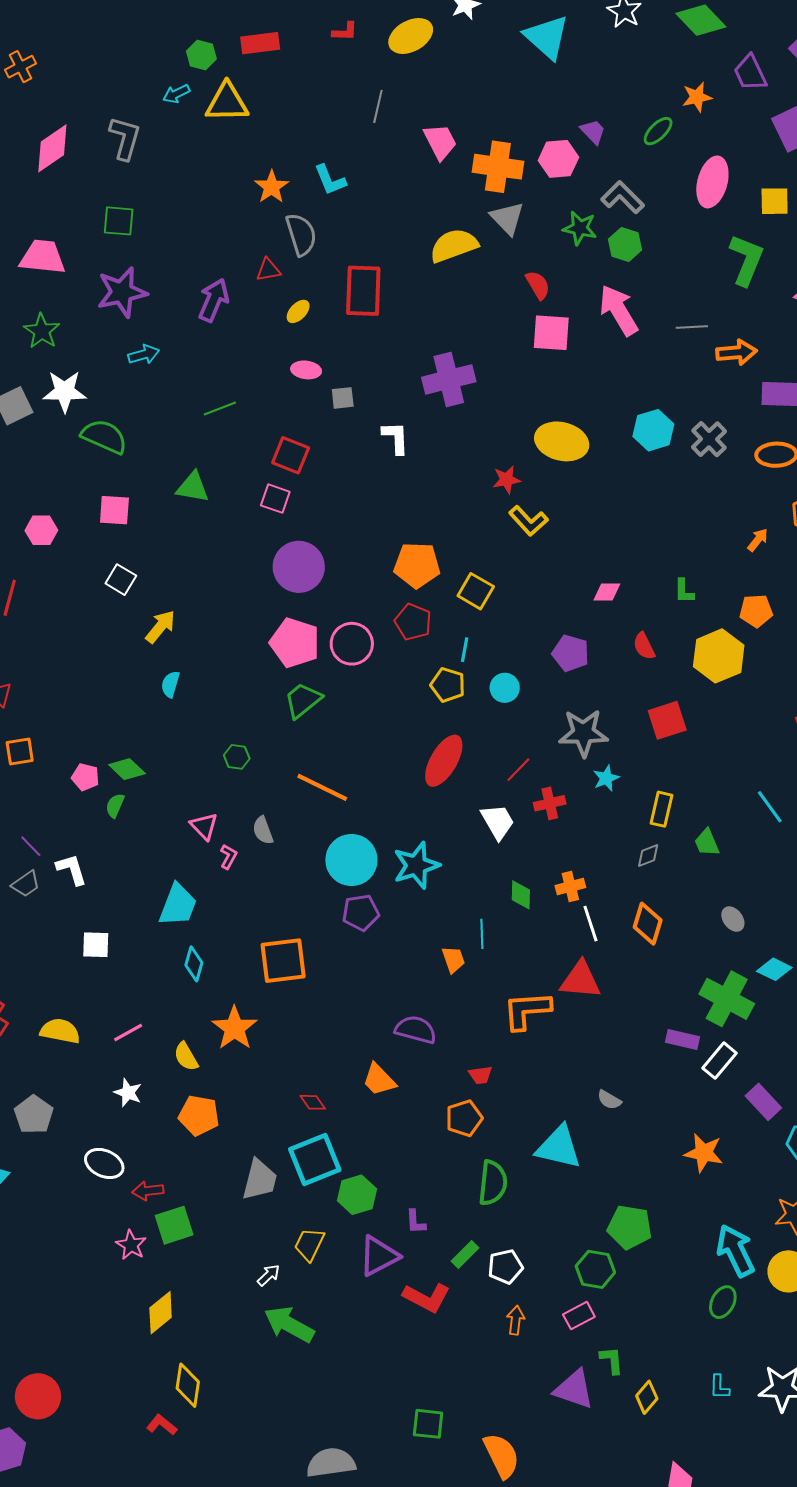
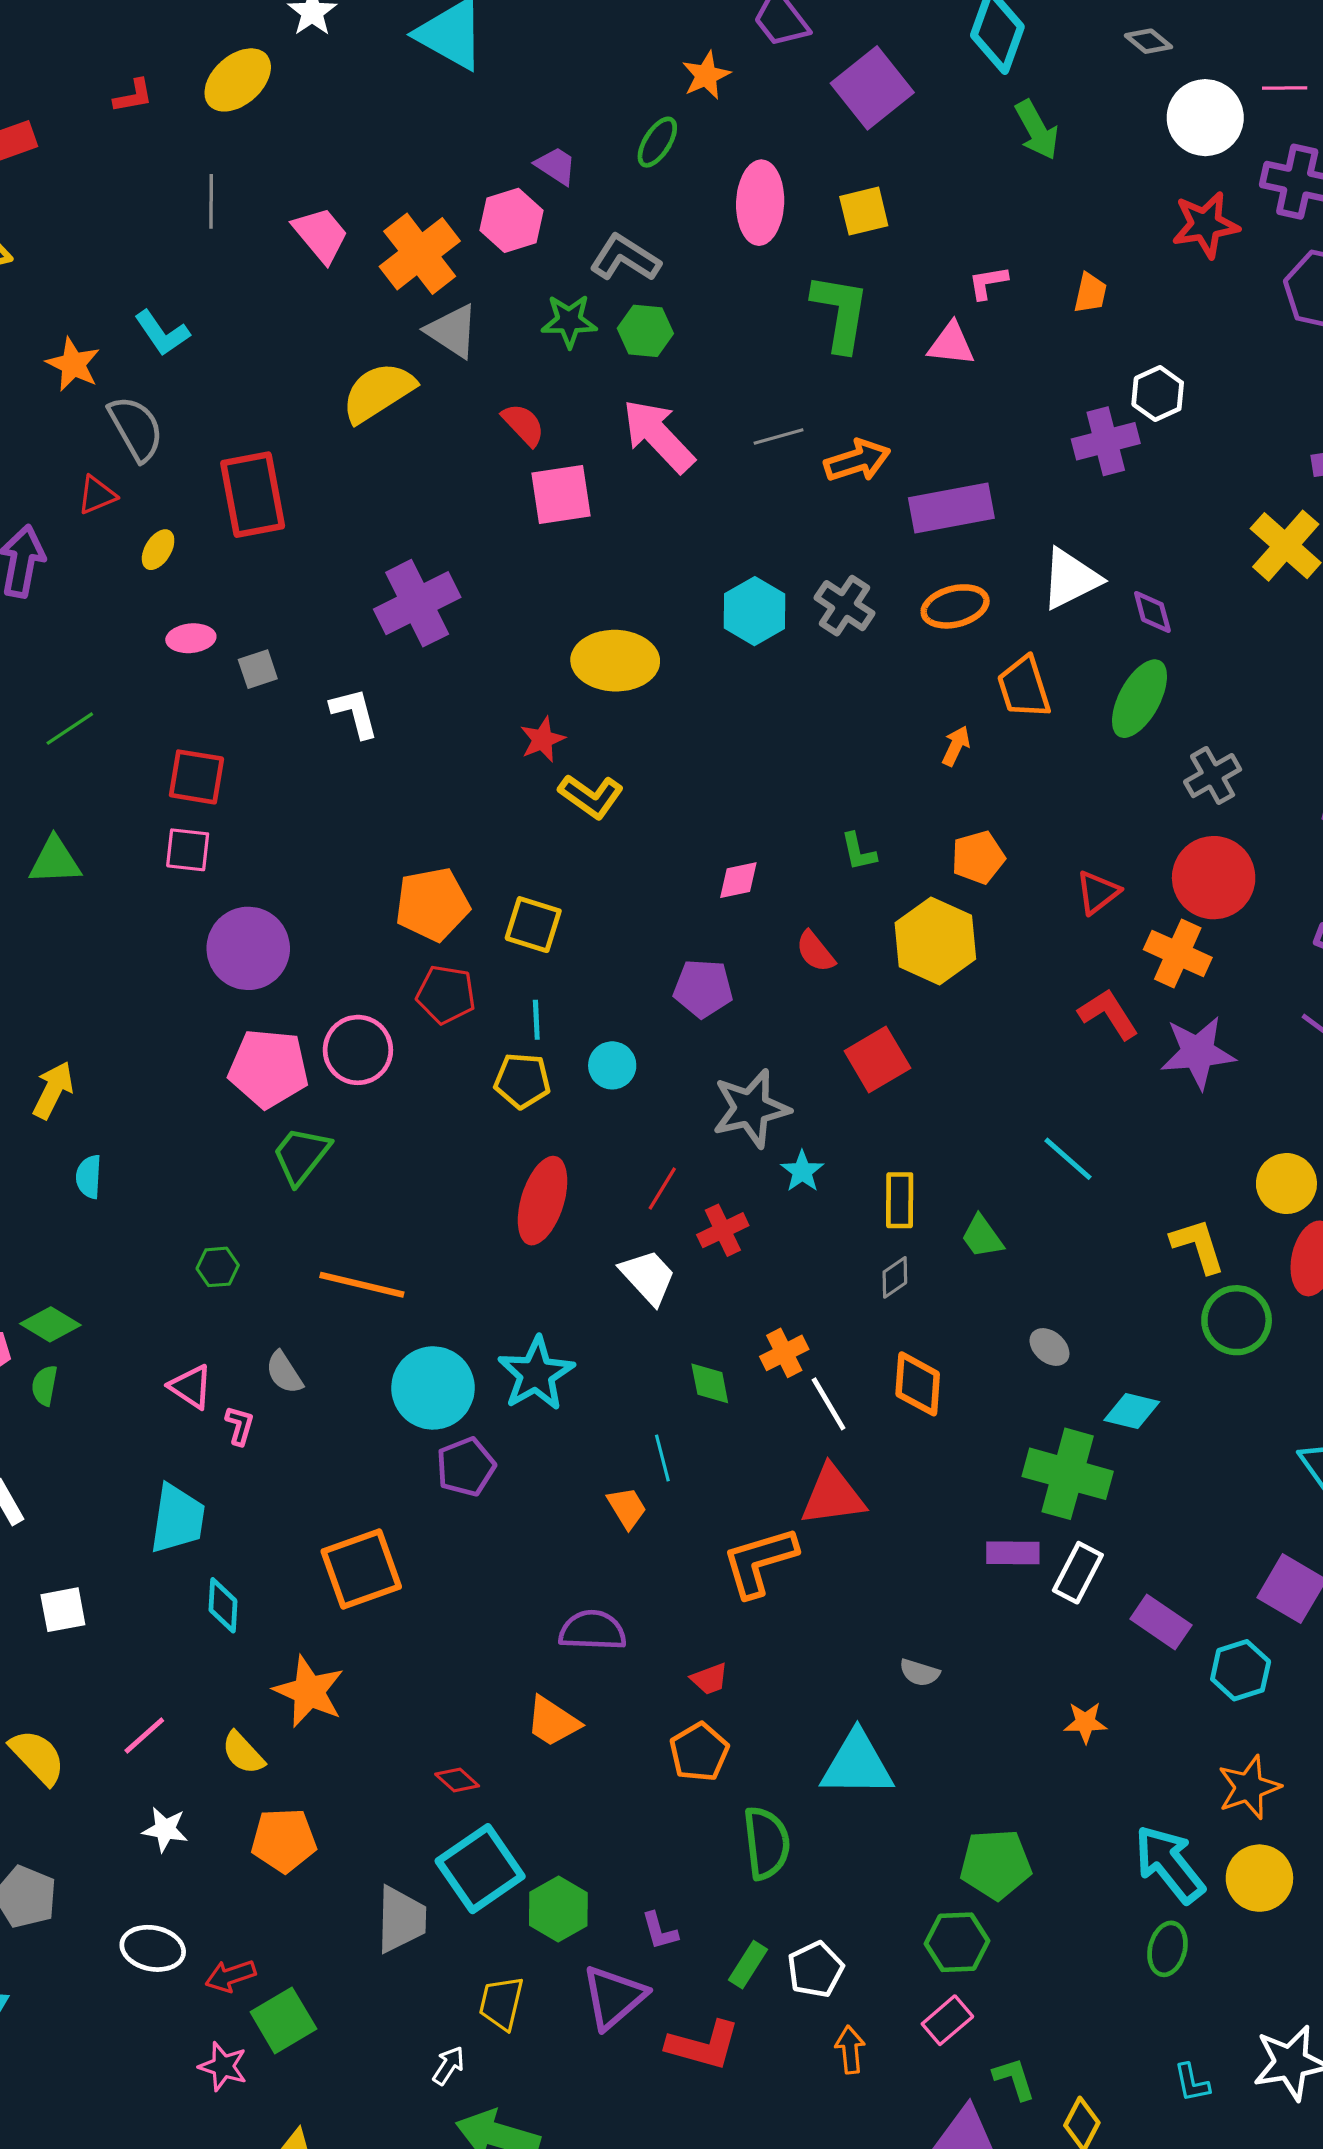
orange cross: (498, 167) -> (420, 254), turned -33
yellow semicircle: (60, 1031) -> (38, 1757), turned 48
orange star: (704, 1153) -> (1085, 1722), size x0.7

